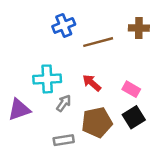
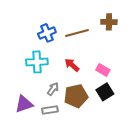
blue cross: (64, 25) -> (47, 33), moved
gray arrow: (64, 103) -> (53, 89), moved
purple triangle: (19, 110) -> (24, 104), moved

